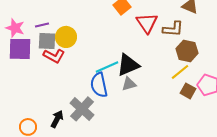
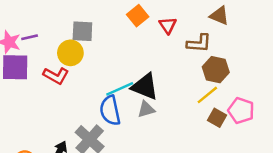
red triangle: (147, 23) -> (168, 25), moved, size x0.7
purple line: (42, 25) -> (30, 37), moved
gray square: (47, 41) -> (82, 31), moved
black triangle: (128, 65) -> (145, 87), turned 45

